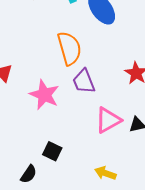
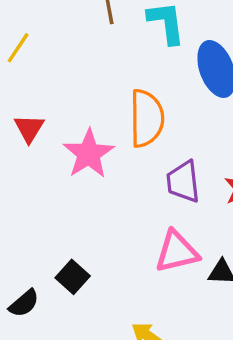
purple trapezoid: (84, 81) -> (183, 182), moved
pink star: (44, 95) -> (89, 154), moved

